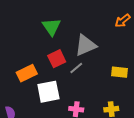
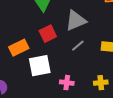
gray line: (76, 68) -> (78, 46), moved

